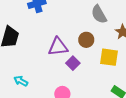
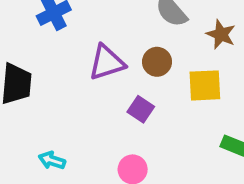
purple triangle: (58, 47) -> (107, 62), moved

